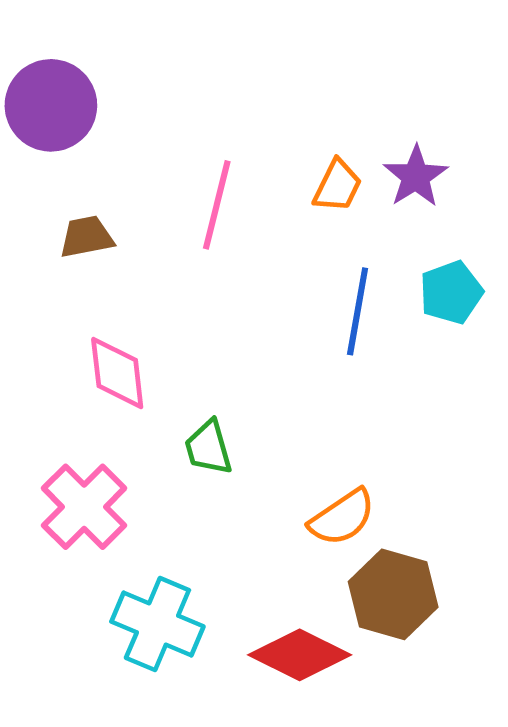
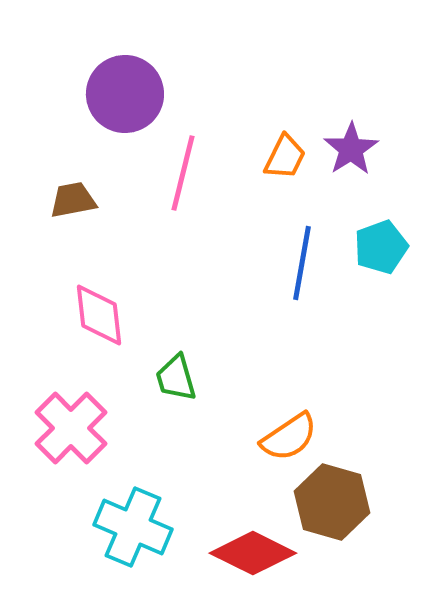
purple circle: (51, 105) -> (125, 94), moved

